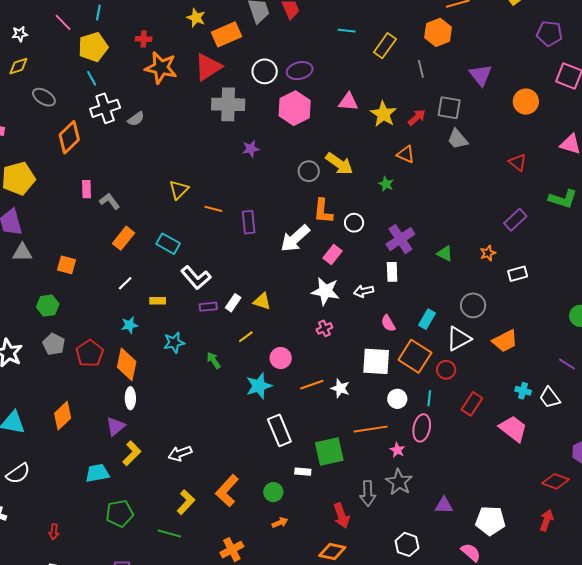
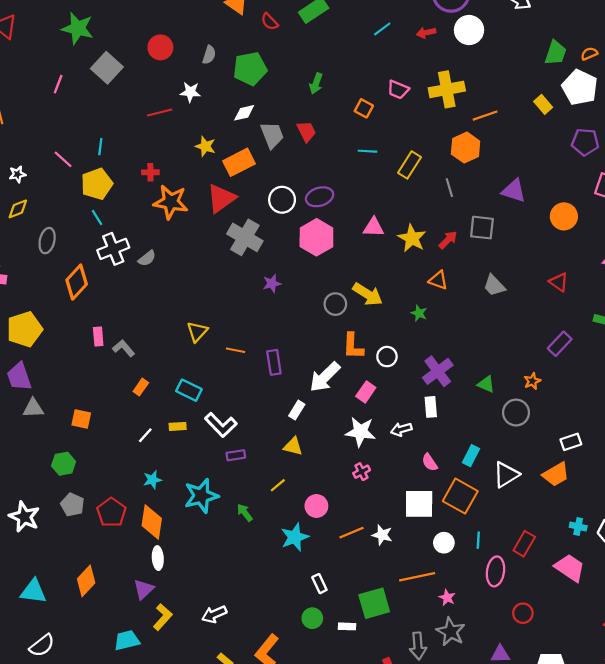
purple triangle: (481, 75) -> (514, 191), turned -30
gray ellipse: (44, 97) -> (47, 241), turned 75
gray cross: (228, 104) -> (245, 237), turned 32
gray trapezoid: (458, 139) -> (494, 286), moved
orange rectangle: (124, 238) -> (141, 387), size x0.7
white rectangle: (518, 274) -> (571, 442), moved
yellow rectangle: (158, 301) -> (178, 426), moved
white rectangle: (233, 303) -> (297, 410), moved
gray circle: (473, 305) -> (516, 413), moved
cyan star: (174, 343) -> (201, 496), size x1.5
red circle: (446, 370) -> (523, 613), moved
pink ellipse: (422, 428) -> (495, 571), moved
white rectangle: (279, 430) -> (319, 584), size x0.6
green circle: (273, 492) -> (312, 618), moved

